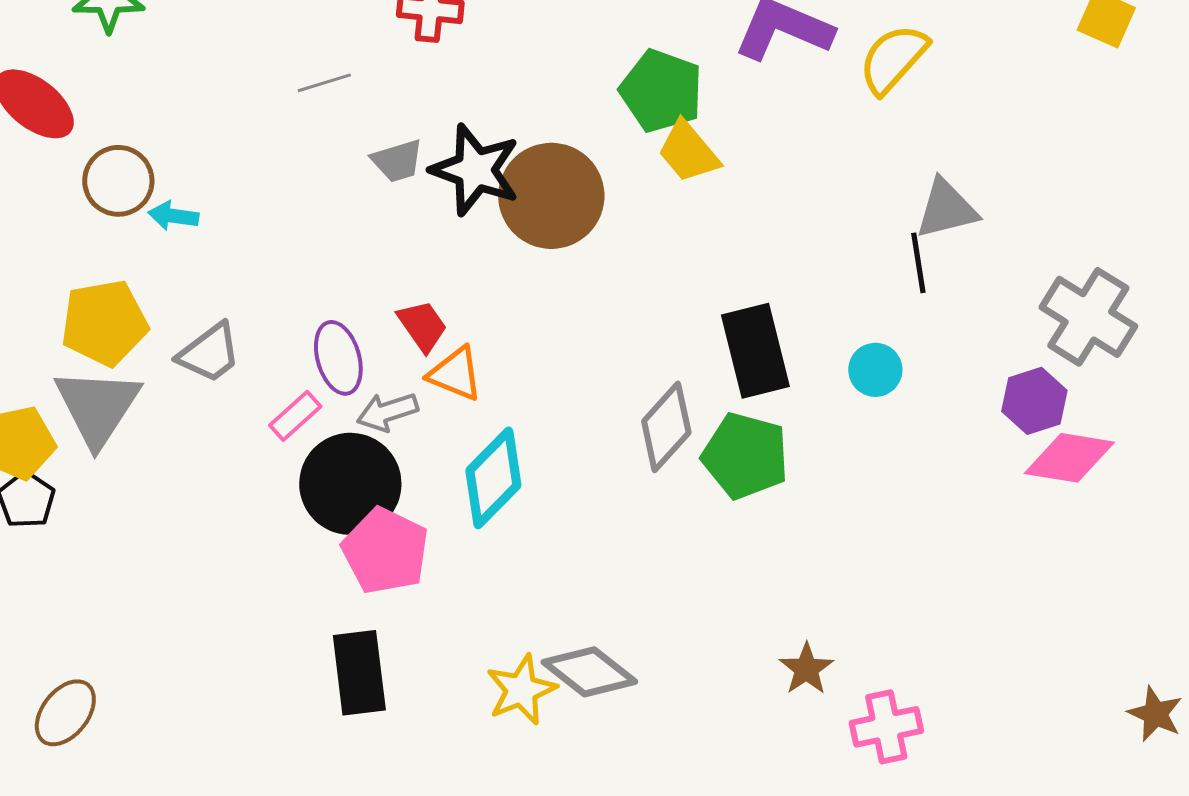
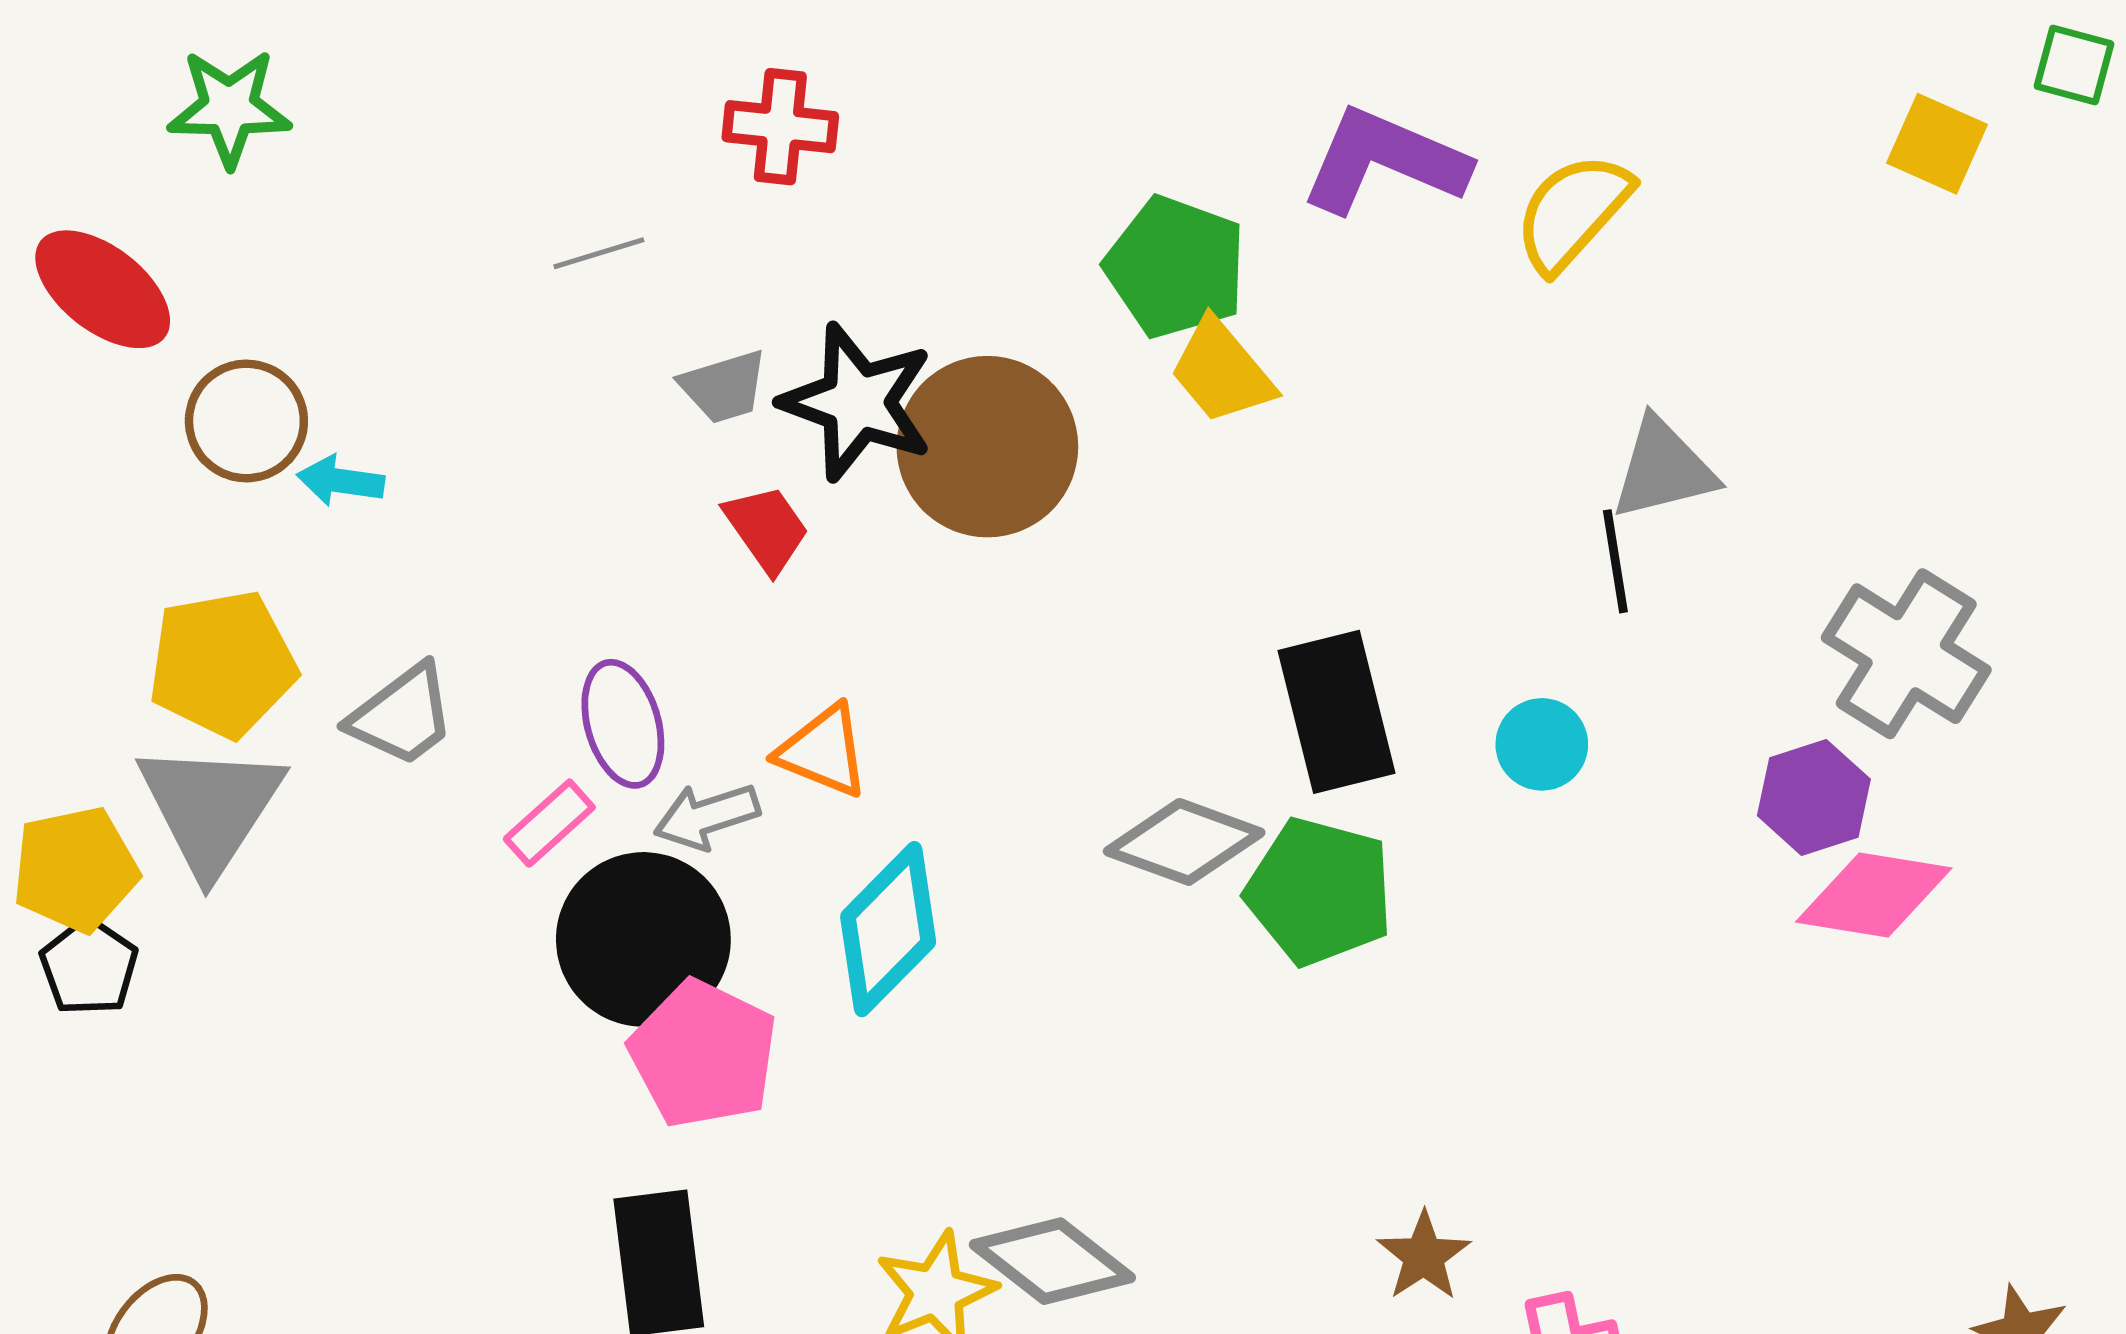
red trapezoid: (422, 326) -> (767, 529), moved
gray diamond: (666, 427) -> (1184, 842), turned 68

